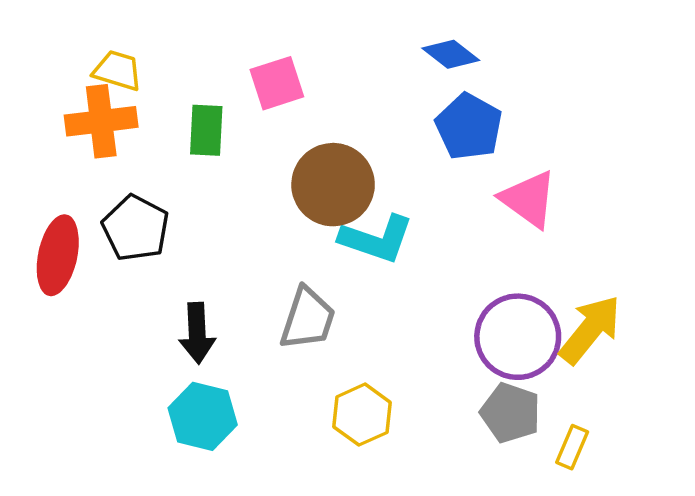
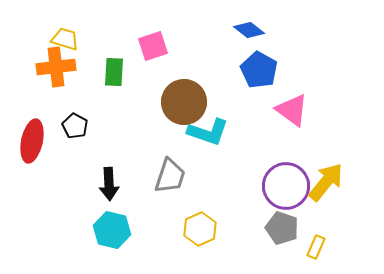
black pentagon: (136, 228) -> (75, 126), size x0.7

